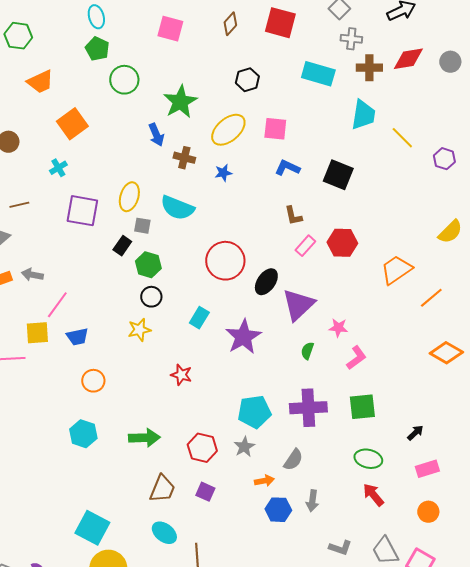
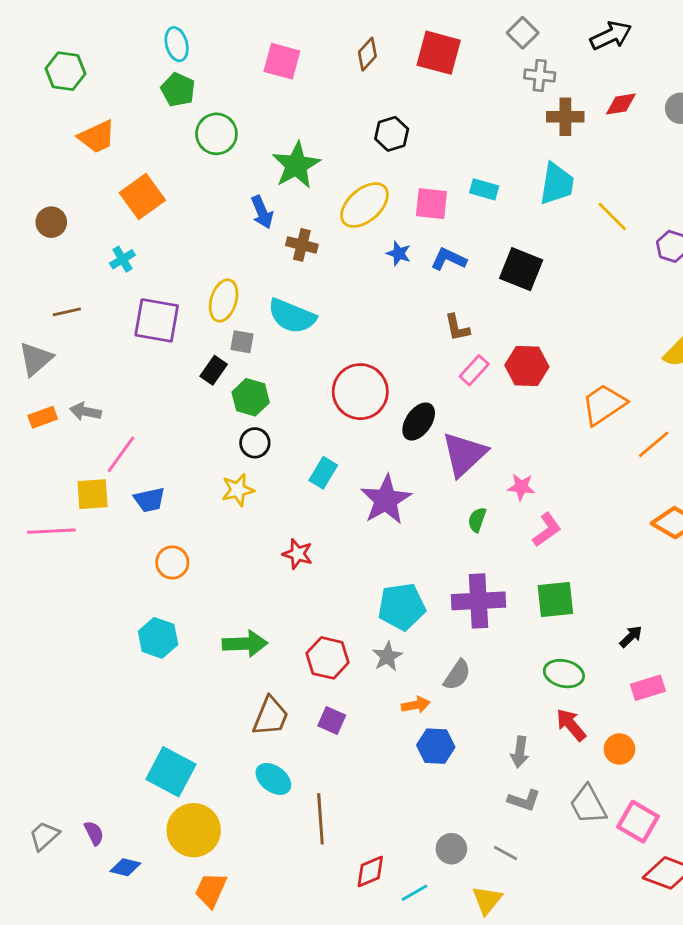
red diamond: (408, 59) -> (621, 104), size x0.7
cyan rectangle: (318, 74) -> (484, 189), moved, size x0.6
blue star: (223, 173) -> (399, 253), moved, turned 30
gray arrow: (312, 501) -> (520, 752), moved
orange circle: (428, 512) -> (619, 749), moved

